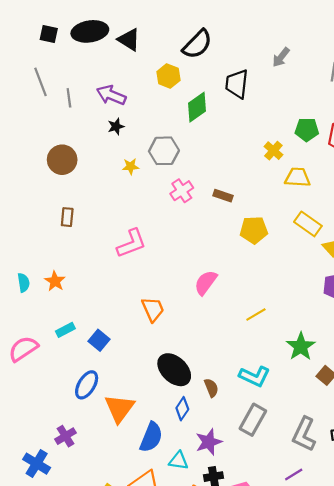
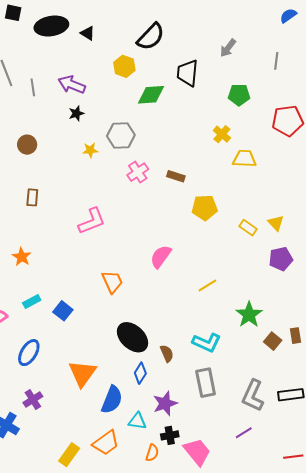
black square: (49, 34) -> (13, 13), moved
black triangle: (129, 40) -> (88, 33), size x0.7
green diamond: (197, 107) -> (151, 95), turned 32
green pentagon: (307, 130) -> (239, 95), moved
brown circle: (62, 160) -> (27, 145), size x0.7
yellow rectangle: (308, 224) -> (248, 228), moved, size x0.7
blue ellipse: (87, 385) -> (29, 353), moved
gray rectangle: (253, 420) -> (206, 383), turned -40

